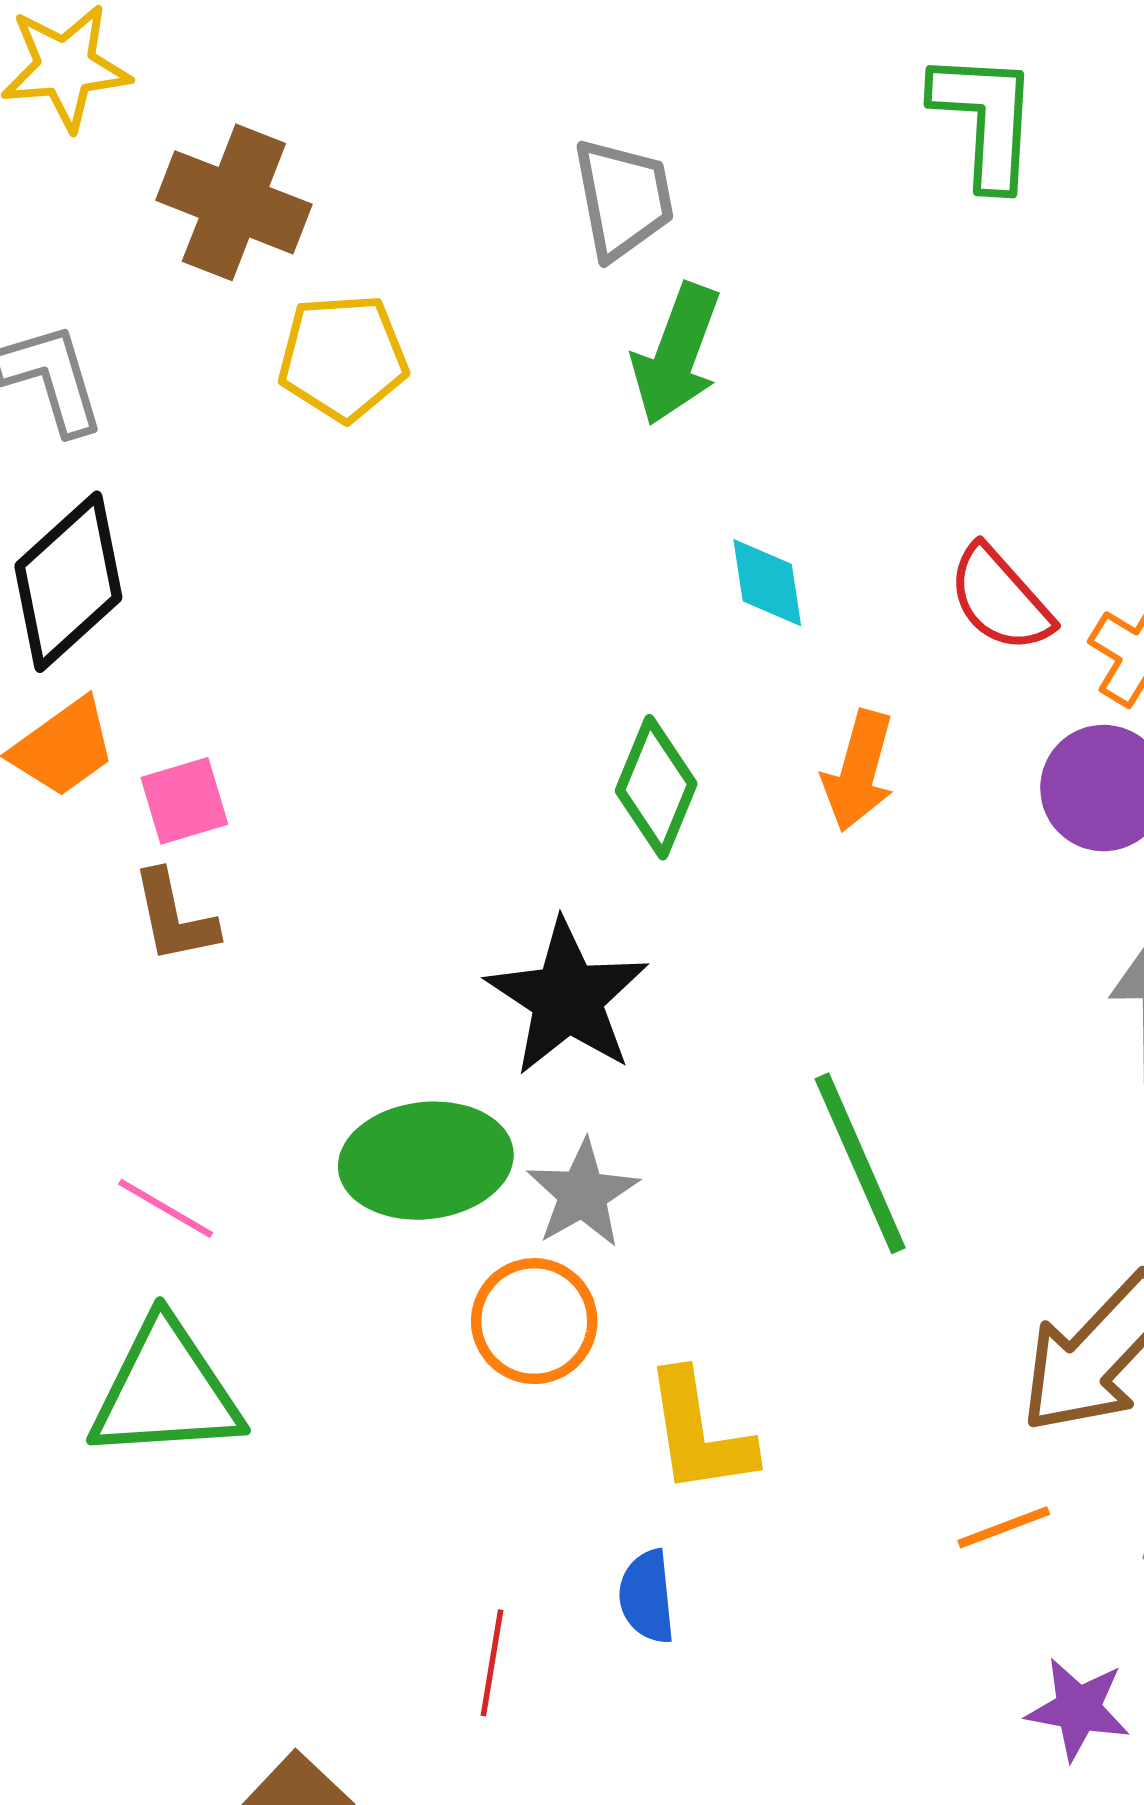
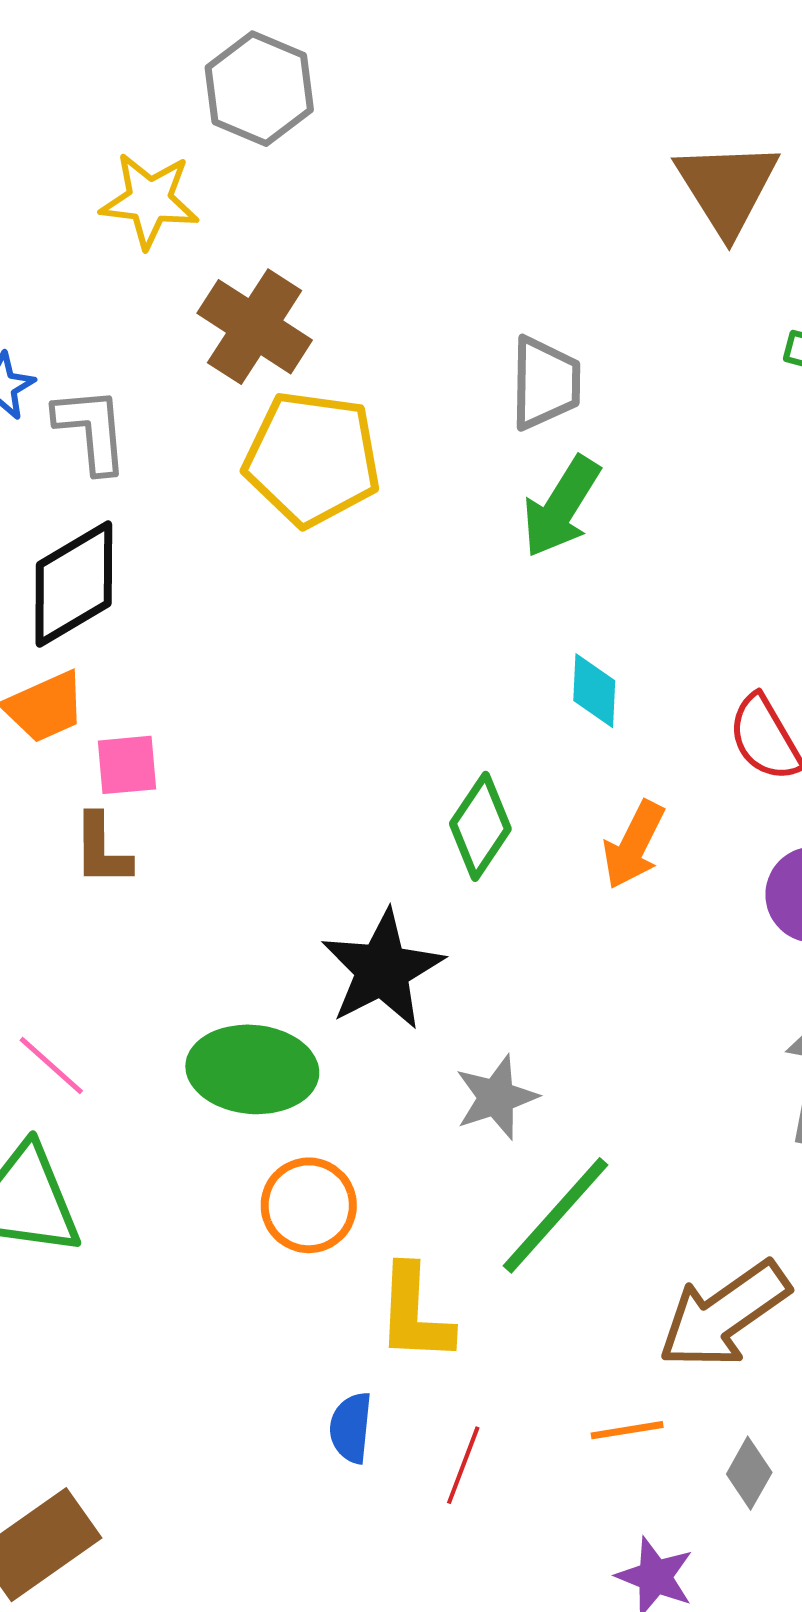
yellow pentagon: (343, 357) -> (312, 459), size x1.4
green line: (860, 1163) -> (556, 1215), moved, turned 54
gray star: (583, 1194) -> (496, 1097), moved
red line: (492, 1663) -> (463, 1465), moved

